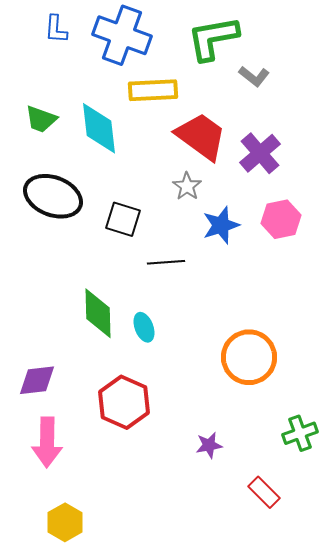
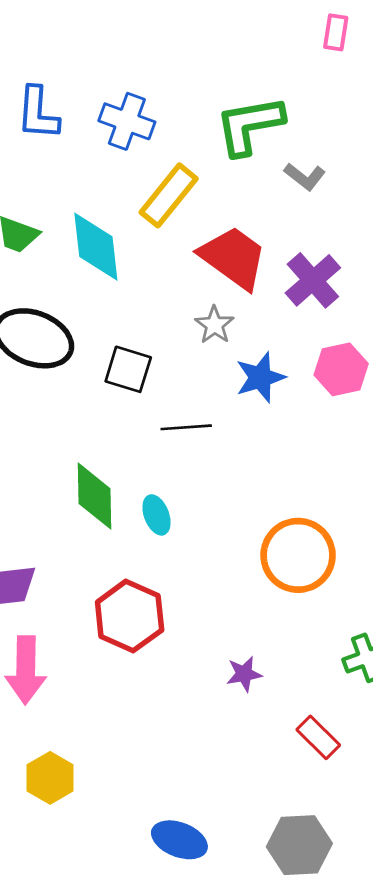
blue L-shape: (56, 29) -> (38, 113), size x1.4
blue cross: (122, 35) -> (127, 121), size x0.7
yellow rectangle: (153, 90) -> (169, 195), turned -48

